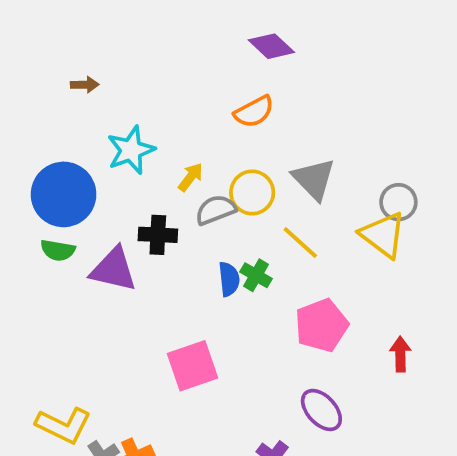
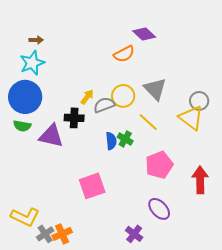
purple diamond: (271, 46) -> (144, 34), moved
cyan star: (131, 150) -> (32, 63), moved
yellow arrow: (191, 177) -> (87, 97), moved
red arrow: (400, 354) -> (200, 180), size x1.5

